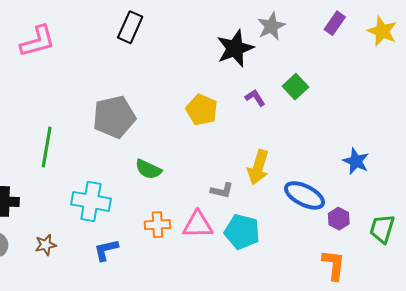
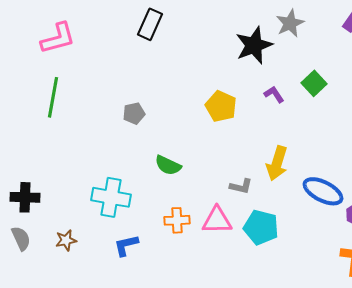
gray pentagon: (114, 117) -> (134, 113), size x0.5
green line: (47, 147) -> (53, 97), moved

